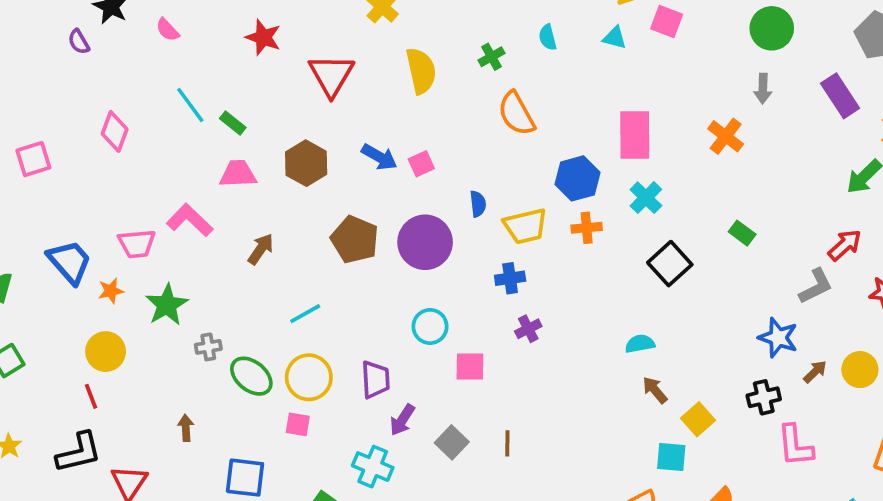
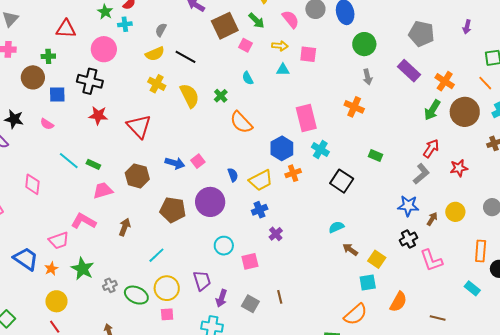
yellow semicircle: (421, 71) -> (189, 96), moved

